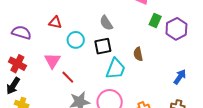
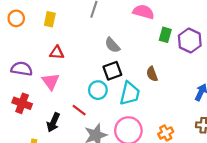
cyan circle: (76, 40) -> (98, 90), moved
pink triangle: (52, 61) -> (51, 82), moved
black arrow: (13, 86) -> (53, 122), moved

